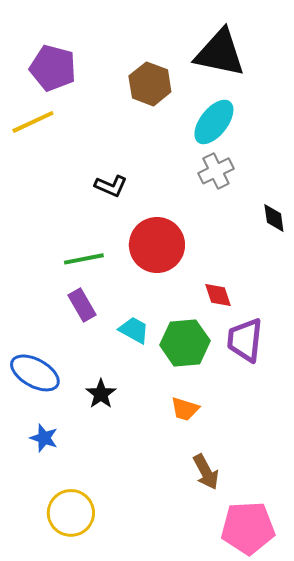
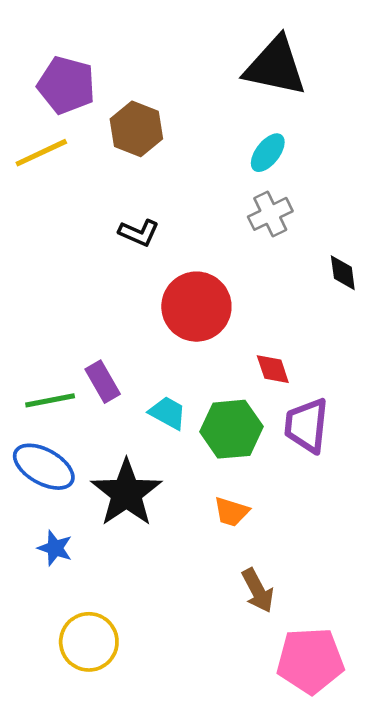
brown hexagon: (150, 84) -> (136, 129), moved
cyan ellipse: (214, 122) -> (268, 153), size x0.7
green line: (84, 259) -> (50, 400), moved
black star: (101, 394) -> (126, 493), size x1.8

